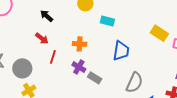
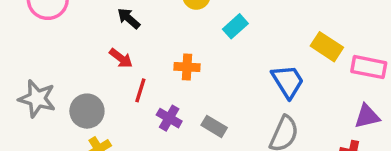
cyan rectangle: (107, 21) -> (235, 26), turned -56
blue trapezoid: (121, 51) -> (288, 81), moved, turned -40
purple cross: (79, 67) -> (169, 118), moved

